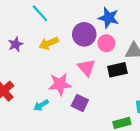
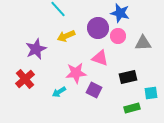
purple star: (16, 44) -> (36, 49), moved, size x1.5
pink triangle: (86, 68) -> (100, 58), turned -30
black rectangle: (117, 70) -> (128, 77), moved

